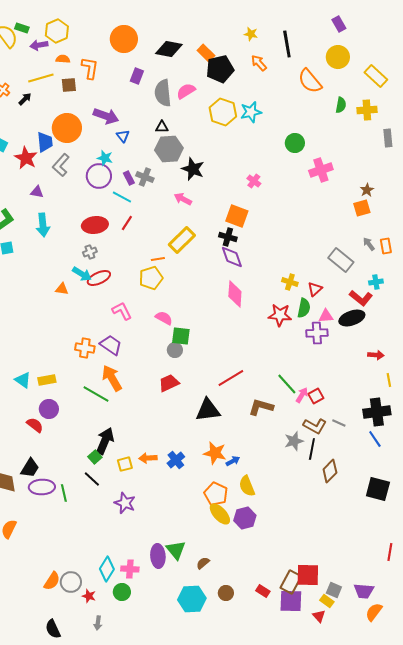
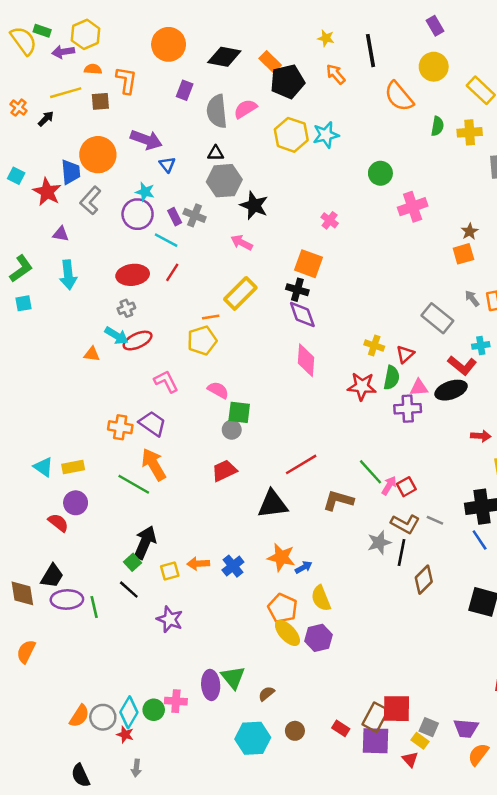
cyan diamond: (107, 569) -> (129, 712), moved
green circle: (122, 592) -> (154, 710), moved

